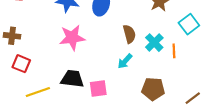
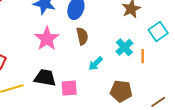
brown semicircle: (129, 34) -> (82, 36), moved
pink star: (72, 38) -> (47, 39), turned -30

